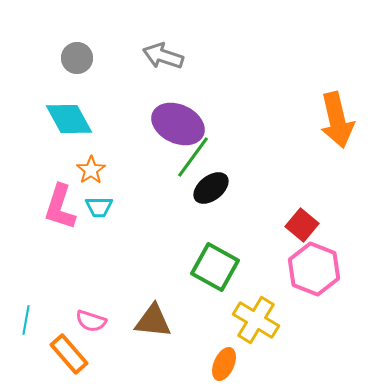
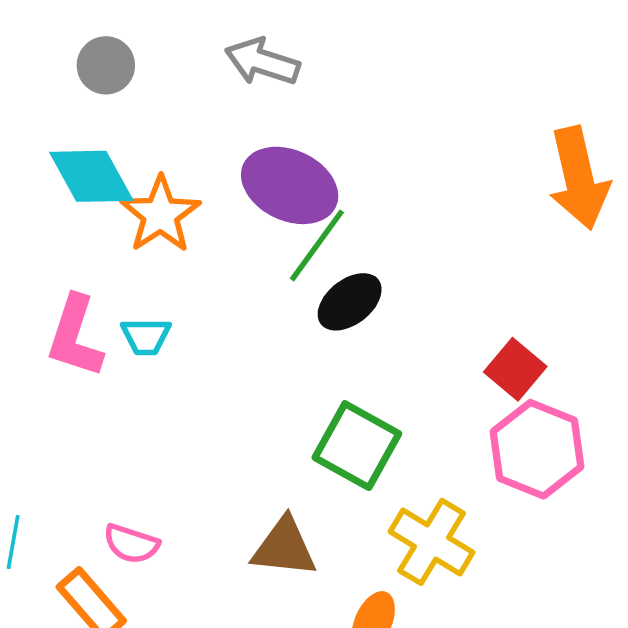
orange star: (91, 170) -> (160, 215), moved, size x1.5
brown triangle: (153, 321) -> (284, 547), moved

